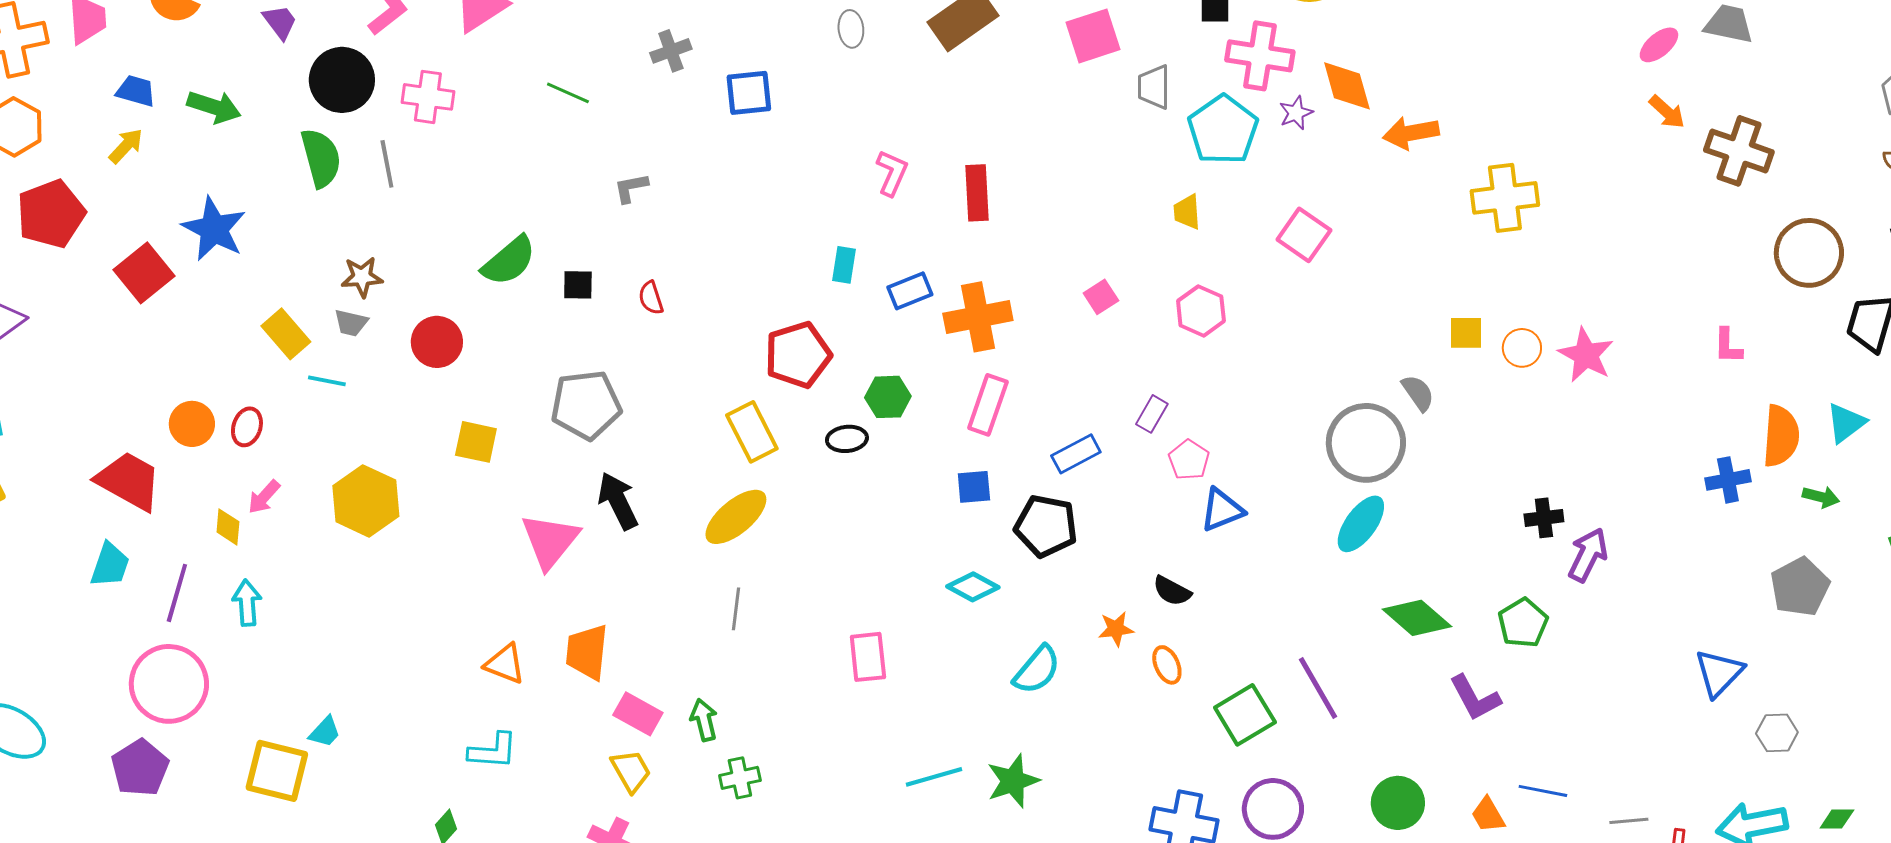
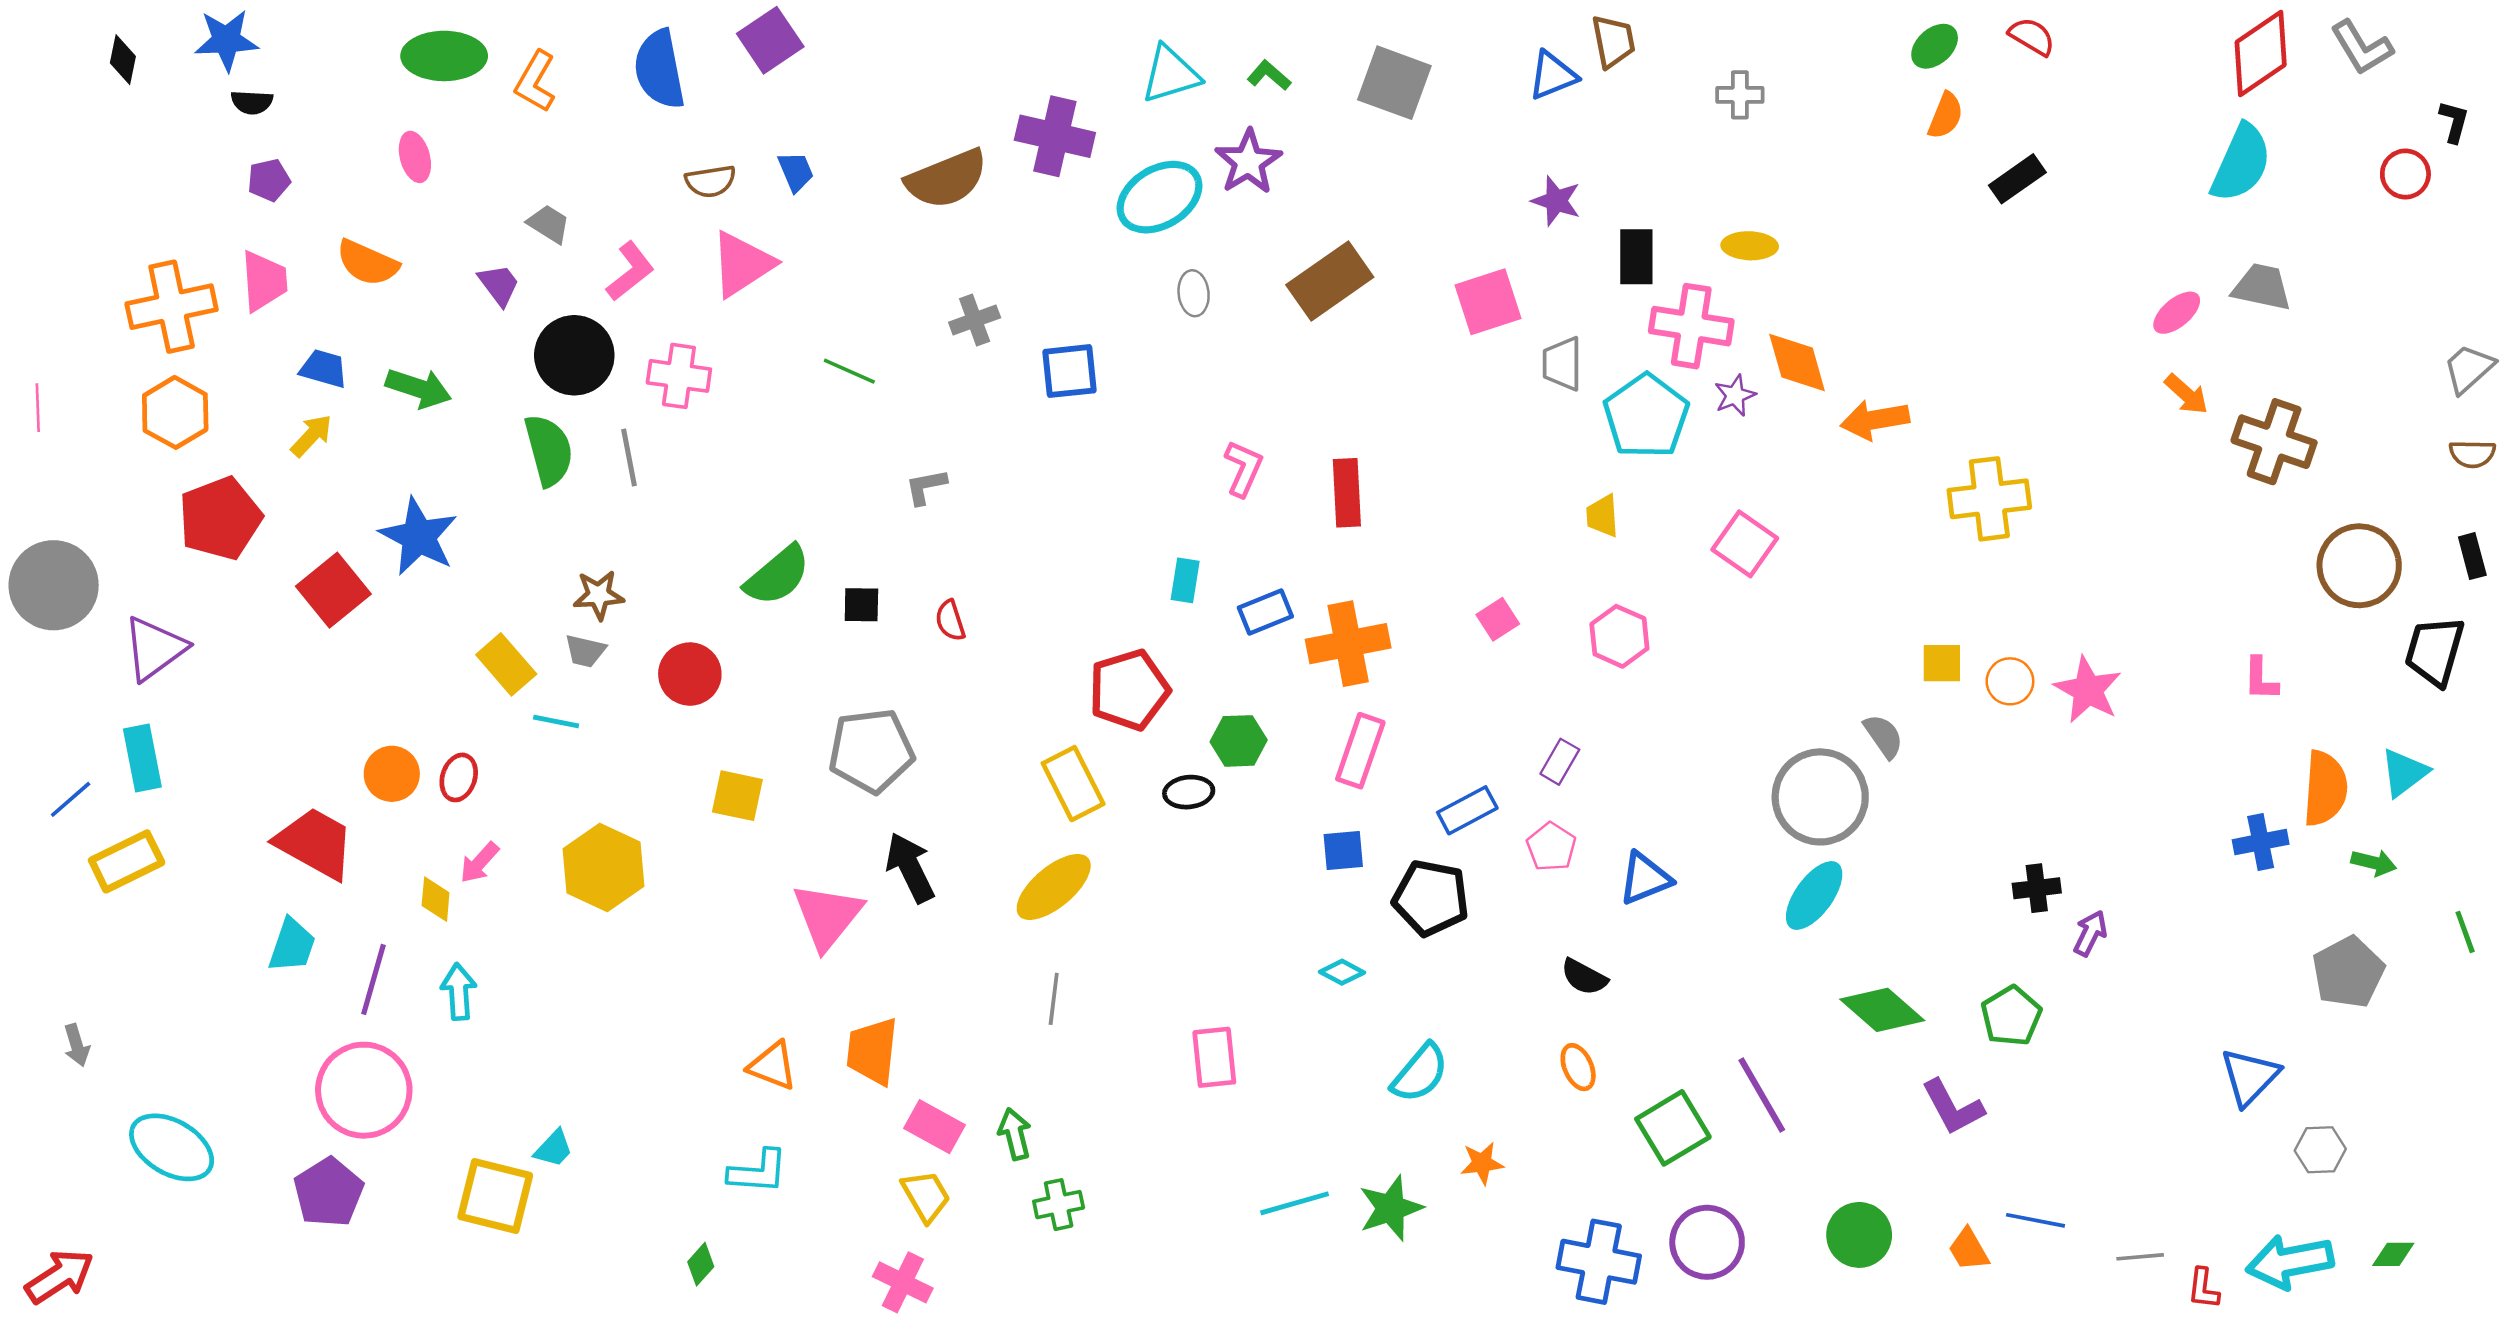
pink pentagon: (1189, 460) -> (1551, 847), moved
purple arrow: (1588, 555) -> (2090, 933), size x0.7
cyan diamond: (973, 587) -> (1342, 972), size x0.7
orange star: (1116, 629) -> (1482, 1163), moved

